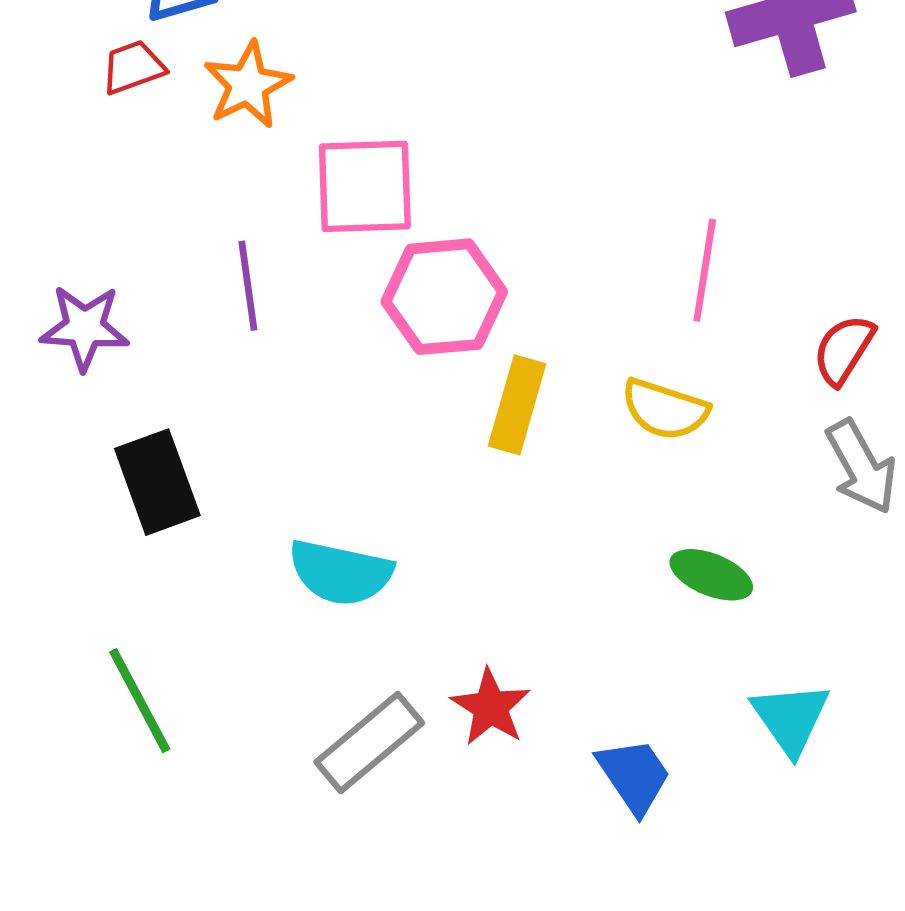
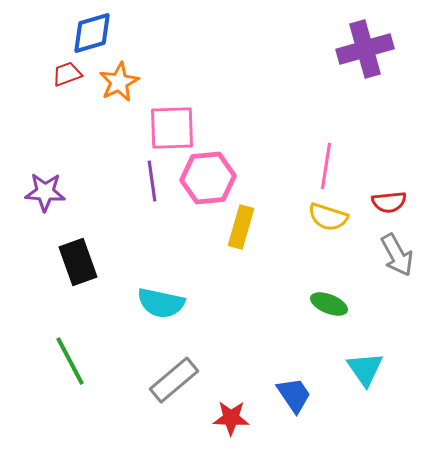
purple line: (248, 286) -> (152, 181), moved
red semicircle: (844, 350) -> (389, 202), turned -128
yellow semicircle: (665, 409) -> (328, 217), moved
red star: (491, 707) -> (231, 418), moved, turned -30

